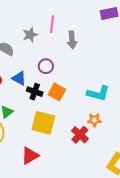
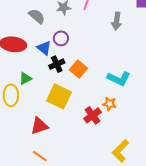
gray arrow: (72, 40) -> (117, 21), moved
purple circle: (46, 66) -> (61, 38), moved
black cross: (35, 92) -> (57, 64), turned 35

